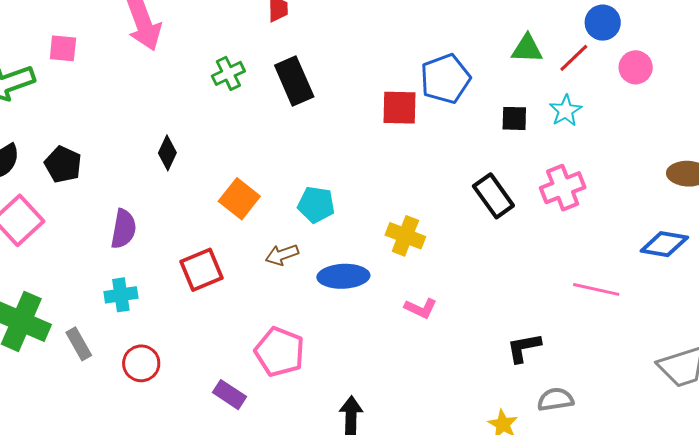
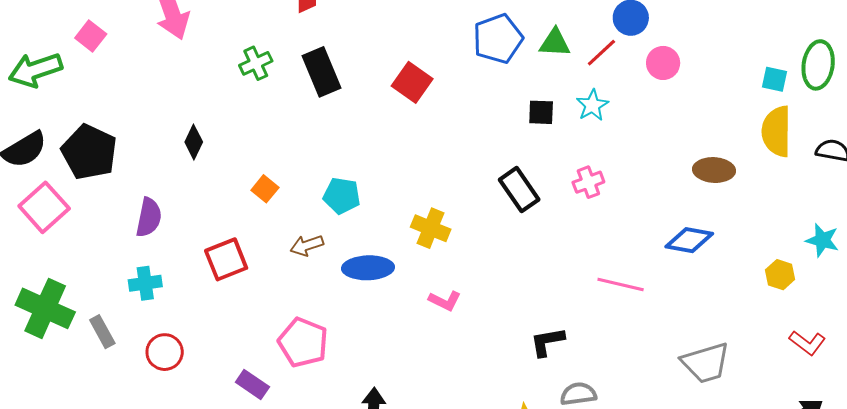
pink square: (63, 48) -> (91, 36), turned 32
blue pentagon: (445, 79) -> (498, 39), moved
red square: (400, 108) -> (412, 82), moved, turned 33
black pentagon: (63, 164) -> (89, 152), size x1.5
pink cross: (563, 188) -> (588, 182), size x0.7
orange square: (239, 199) -> (265, 189), size x0.7

